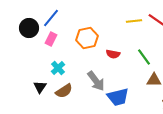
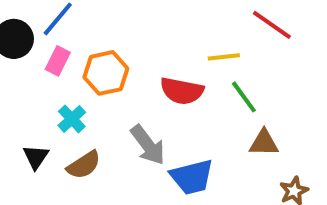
yellow line: (134, 21) -> (224, 57), moved
orange hexagon: (87, 38) -> (106, 73), moved
red semicircle: (113, 54) -> (182, 91), size x1.5

